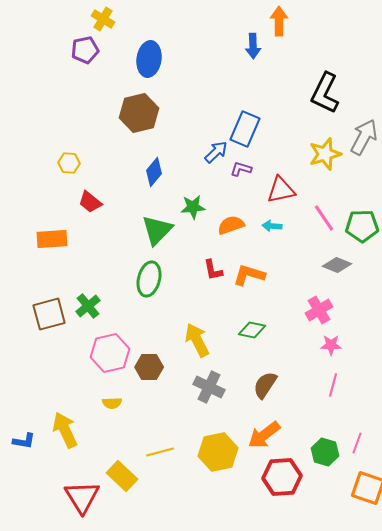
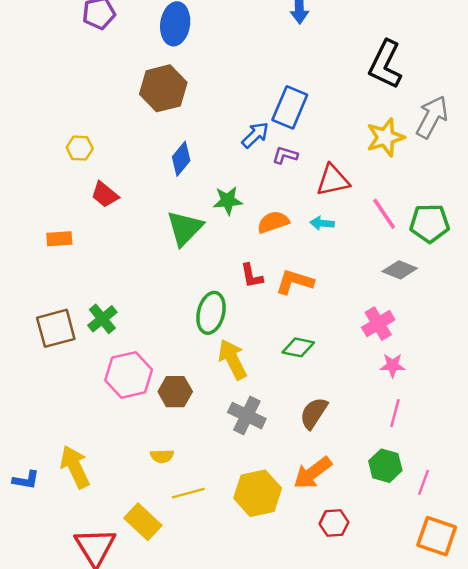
orange rectangle: (52, 239) -> (59, 239), size x0.7
green ellipse: (149, 279) -> (211, 313), moved
yellow semicircle: (112, 403) -> (162, 456), moved
green hexagon: (325, 452) -> (385, 466), moved
red hexagon: (282, 477) -> (334, 523), size x0.6

